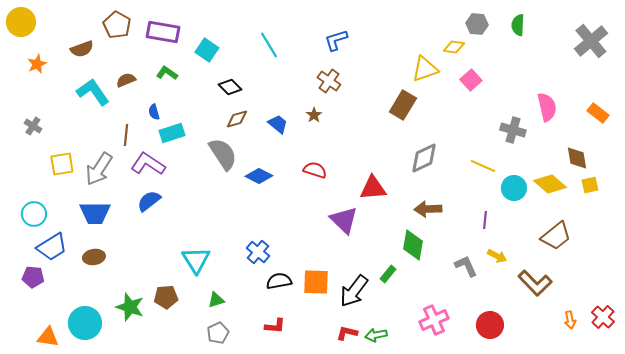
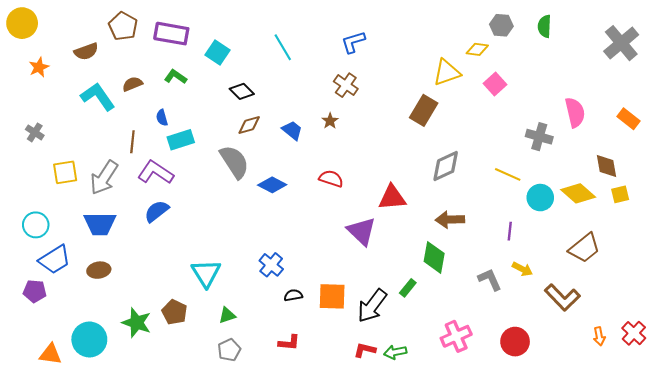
black semicircle: (279, 281) -> (293, 295), size x0.7
brown pentagon: (166, 297) -> (174, 312), turned 30

